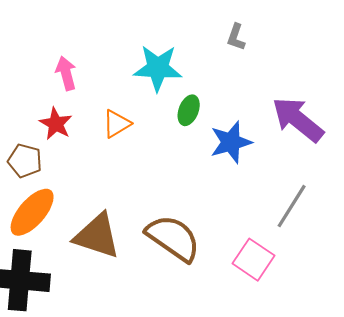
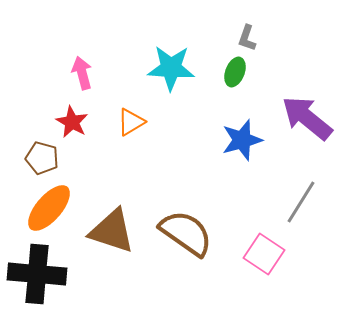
green ellipse: (189, 110) -> (235, 72), moved

